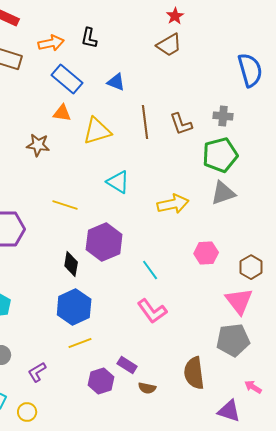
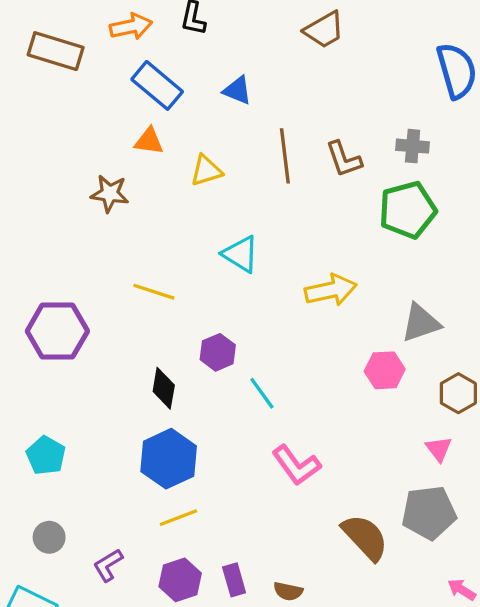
yellow triangle: (97, 131) -> (206, 171), size x0.7
gray triangle: (223, 193) -> (421, 323), moved
purple hexagon: (104, 242) -> (218, 352), size x0.6
cyan line: (150, 270) -> (262, 393), moved
pink triangle: (239, 301) -> (439, 449), size x0.6
purple rectangle: (127, 365) -> (234, 580), moved, turned 42
brown semicircle: (194, 373) -> (365, 537), moved, turned 144
purple hexagon: (101, 381) -> (180, 580), moved

